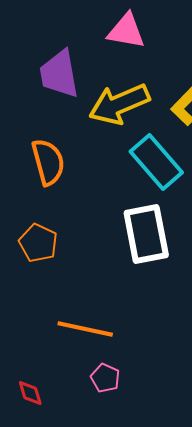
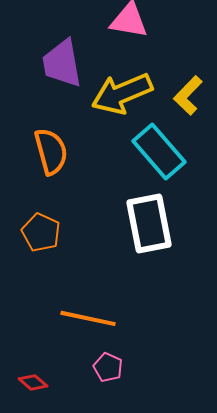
red diamond: (30, 393) -> (33, 382), turned -32

